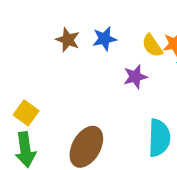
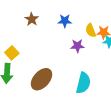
brown star: (68, 40) -> (32, 19), moved

